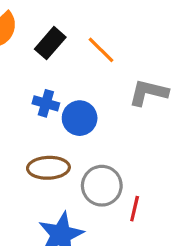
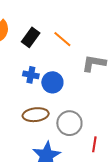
red line: (135, 209) -> (94, 144), moved

